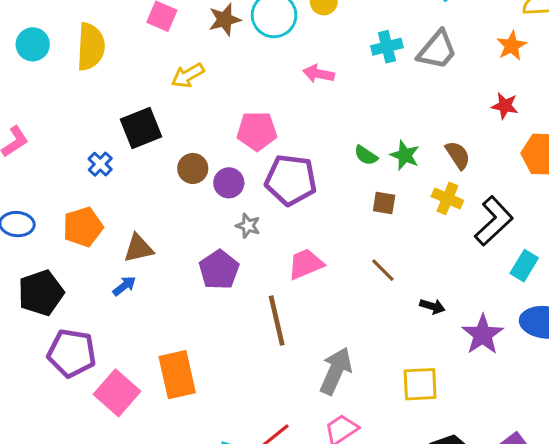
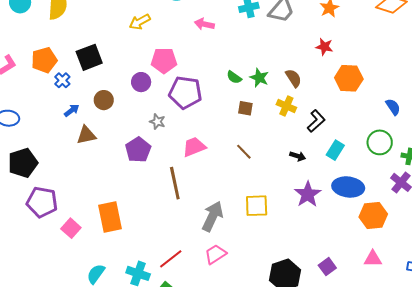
yellow arrow: (188, 76) -> (140, 22), moved
brown circle: (193, 168) -> (104, 100), moved
purple circle: (229, 183) -> (141, 82), moved
black L-shape: (494, 221) -> (316, 121), size x0.7
orange pentagon: (83, 227) -> (44, 60), moved
blue arrow: (124, 286) -> (72, 110), moved
black arrow: (432, 306) -> (298, 156), moved
yellow square: (420, 384) -> (257, 206), moved
pink square: (117, 393) -> (71, 228), size x0.7

